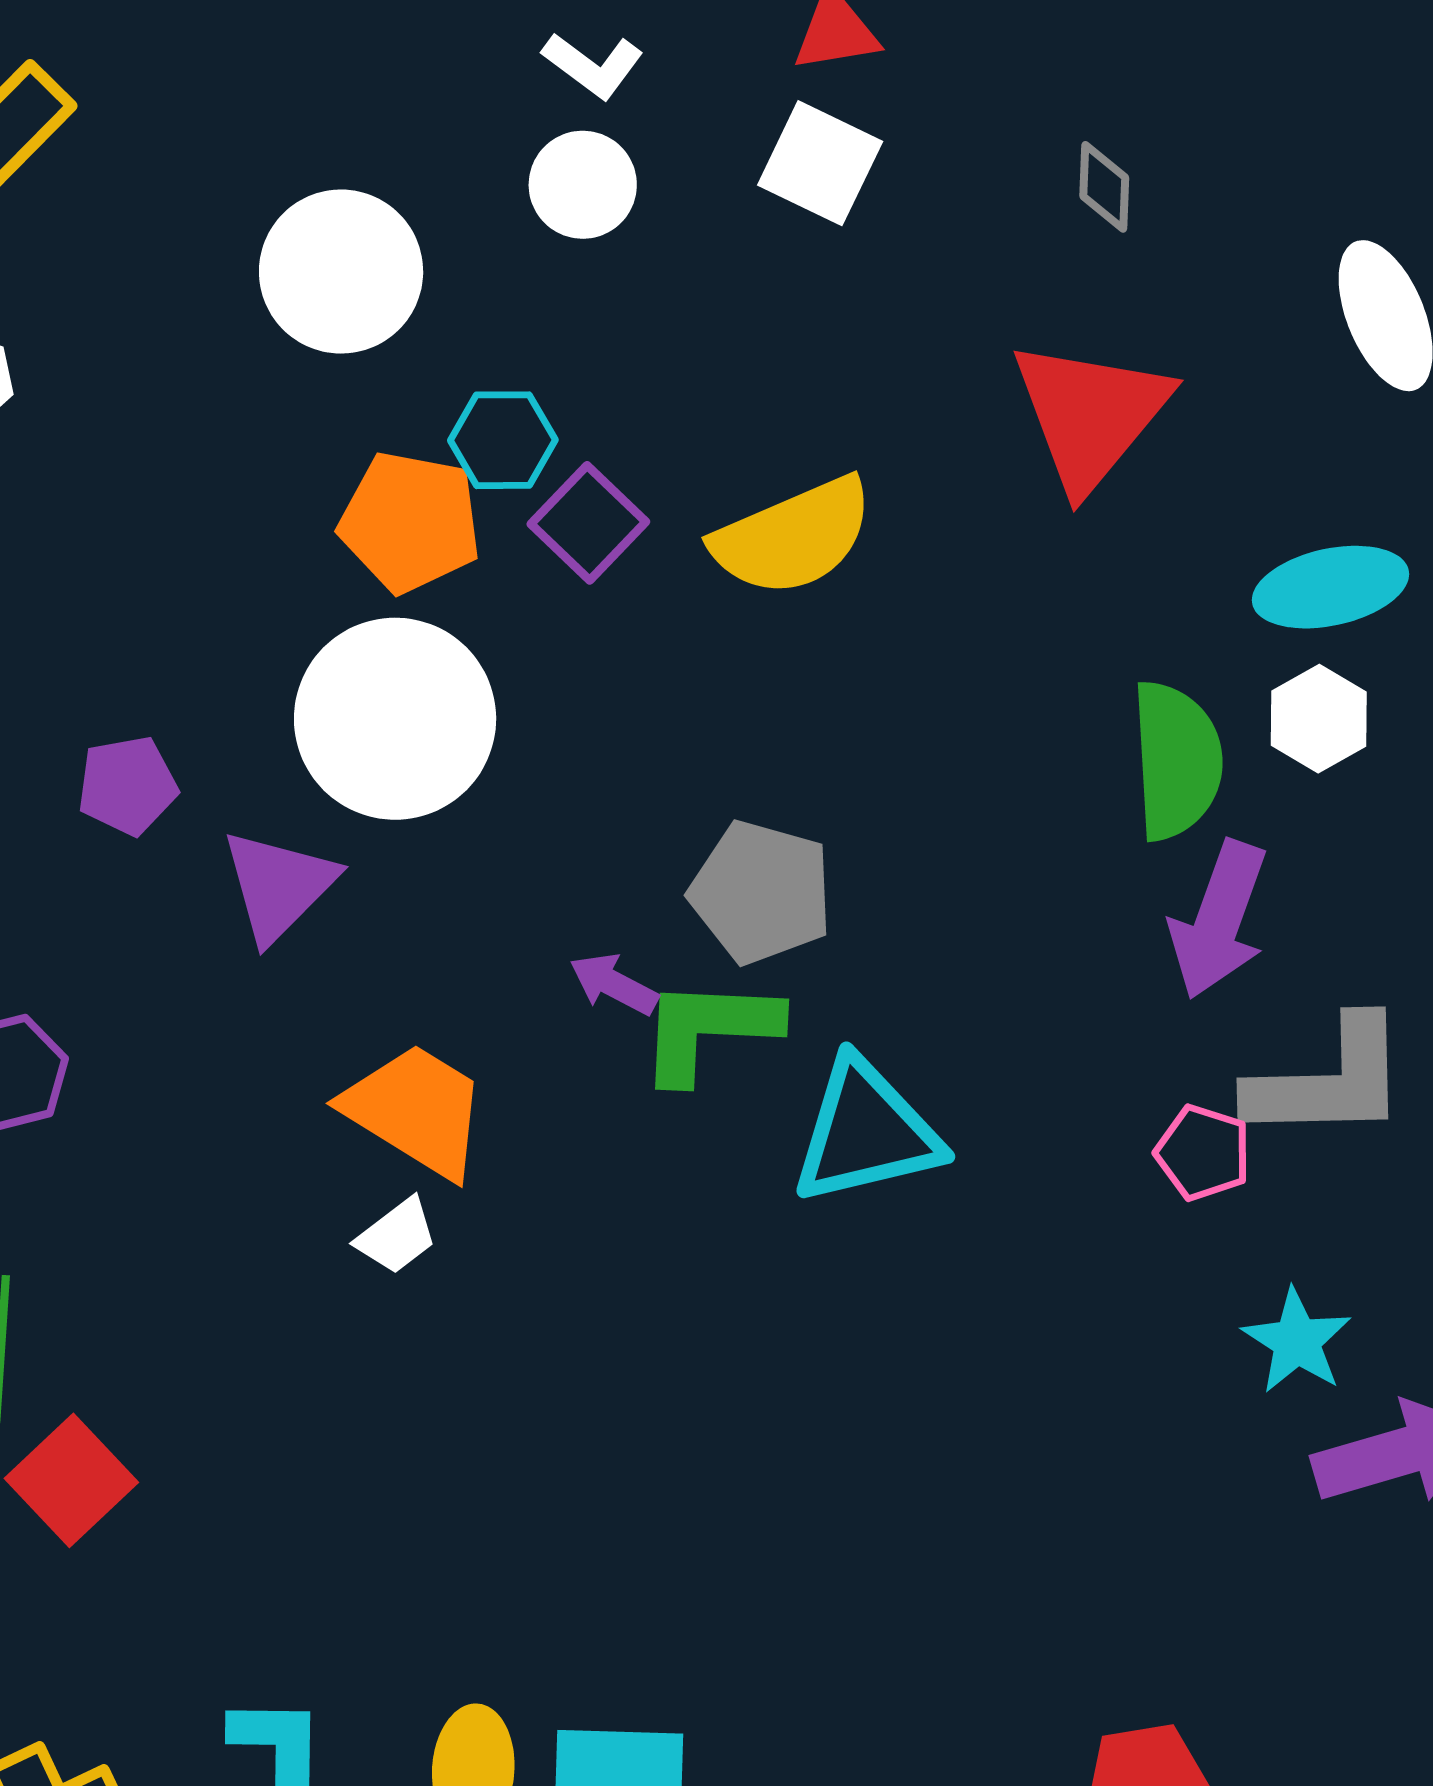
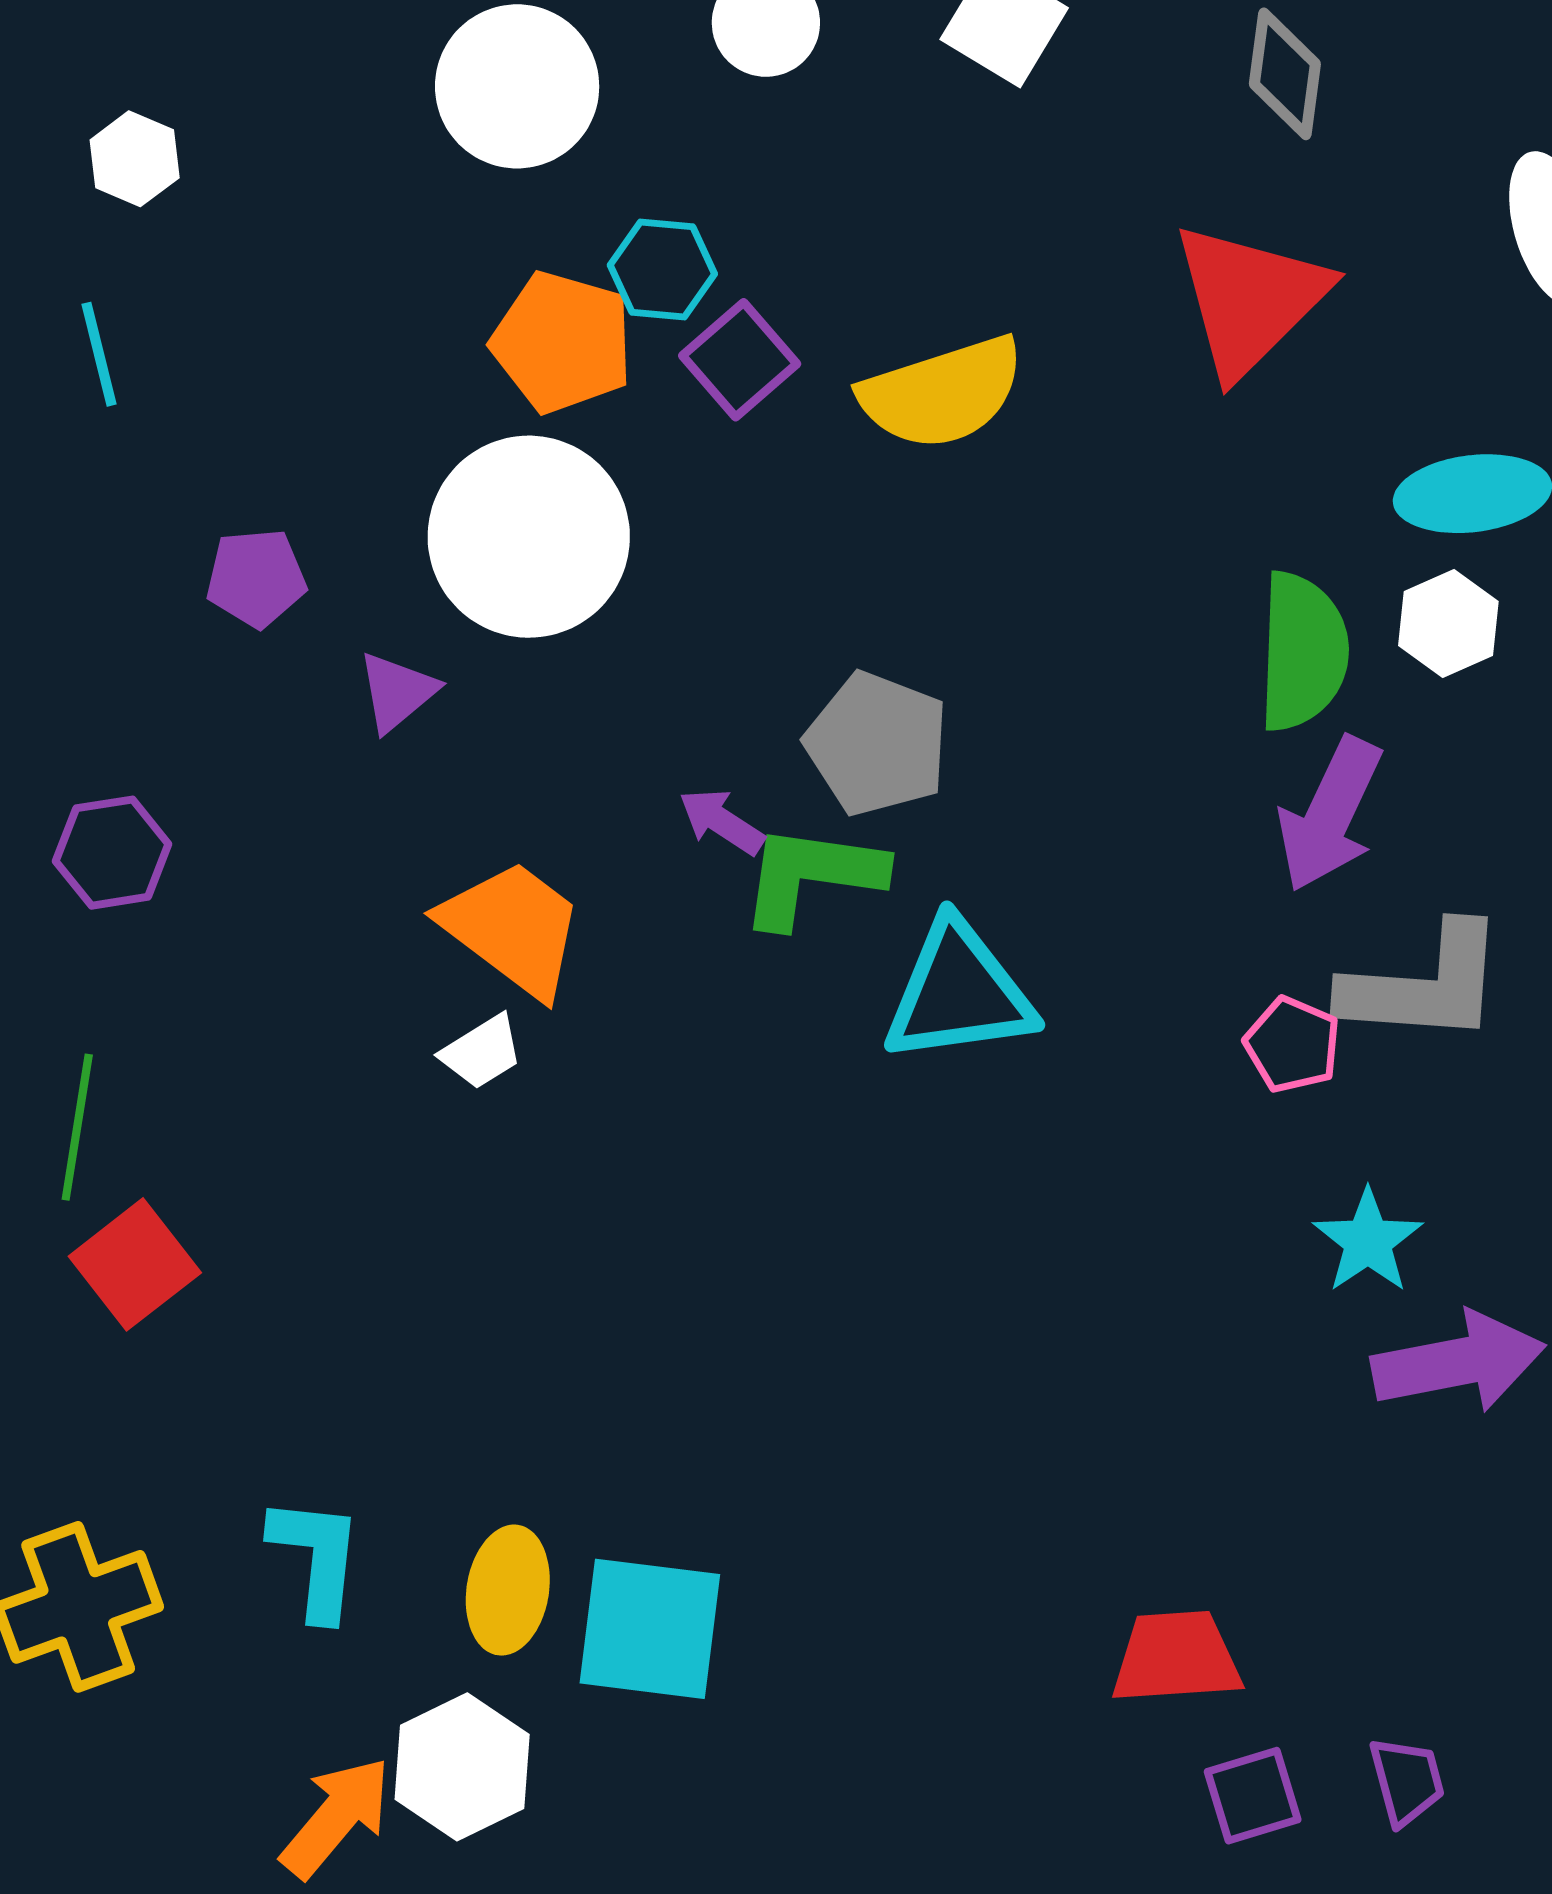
gray diamond: (1104, 187) -> (1285, 74), size x1.4
purple triangle: (279, 886) -> (397, 692), size x0.7

